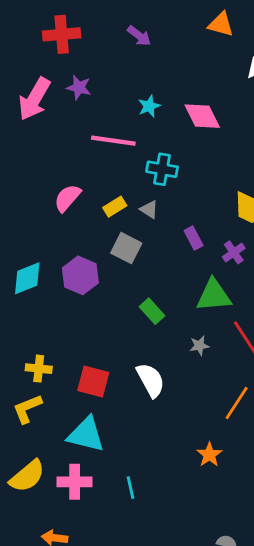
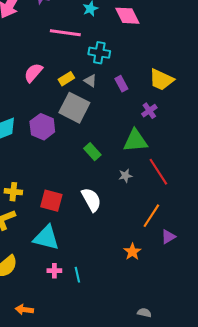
purple rectangle: (194, 238) -> (121, 84), moved
gray square: (126, 248) -> (74, 108), size x1.4
pink cross: (75, 482) -> (54, 271), moved, size x0.6

